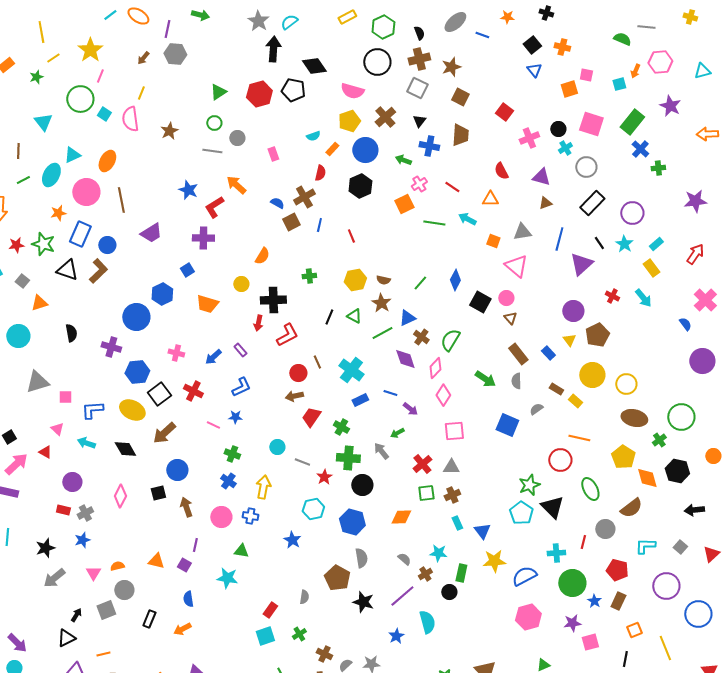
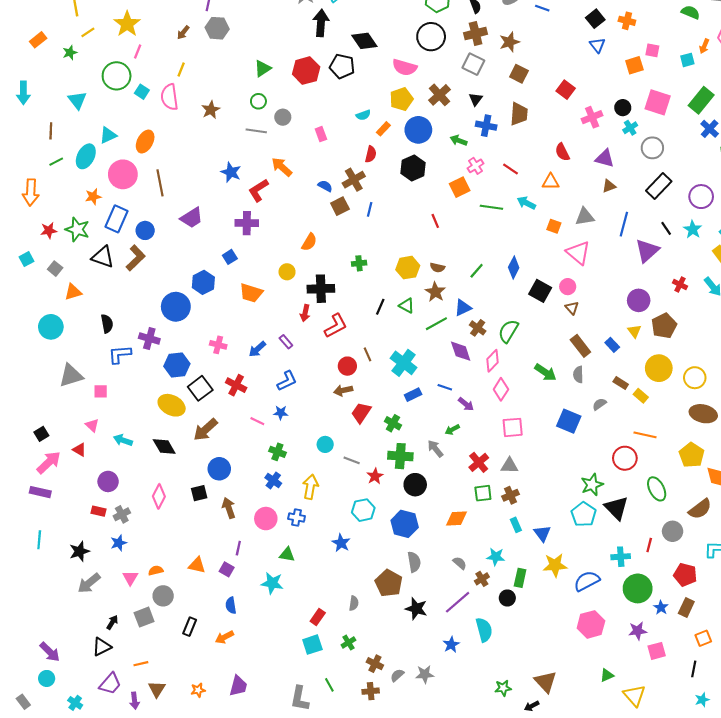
red line: (351, 236) -> (435, 221), moved
blue L-shape: (92, 410) -> (120, 354), moved

